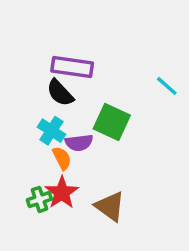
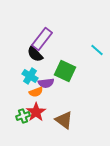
purple rectangle: (72, 67) -> (42, 39), turned -60
orange semicircle: (62, 158) -> (36, 92), turned 96

